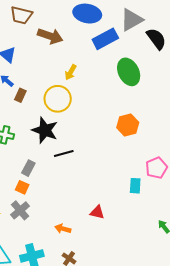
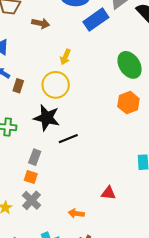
brown arrow: (50, 36) -> (41, 23), size x0.7
green ellipse: (129, 72) -> (130, 65), moved

